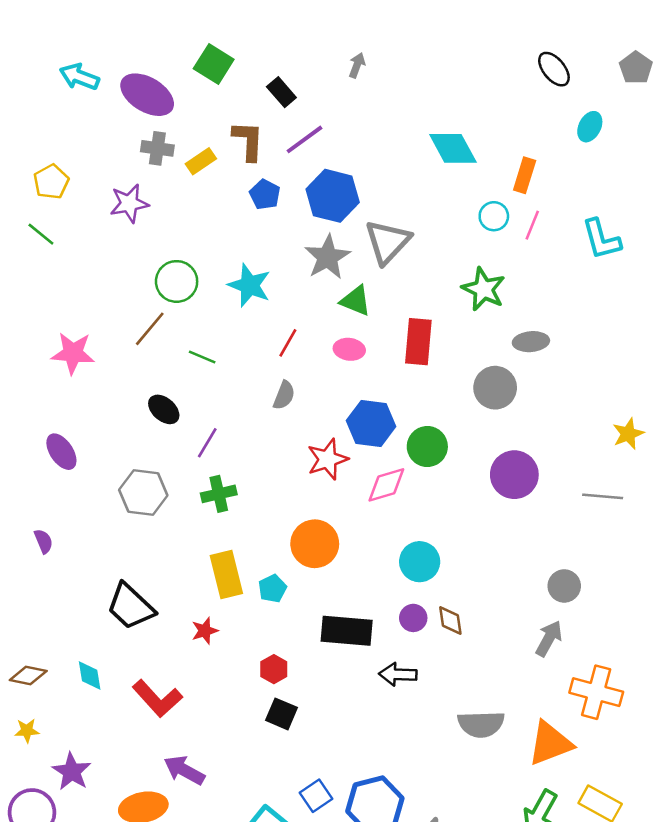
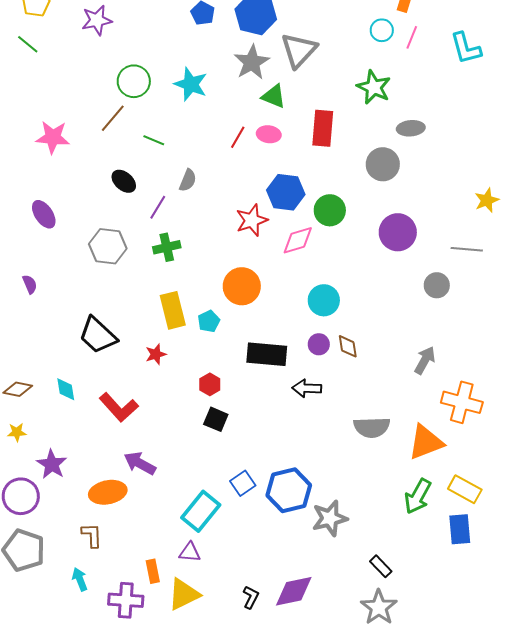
red line: (288, 343) -> (238, 137), moved
gray semicircle: (284, 395) -> (188, 180), moved
gray circle: (564, 586) -> (437, 285), moved

